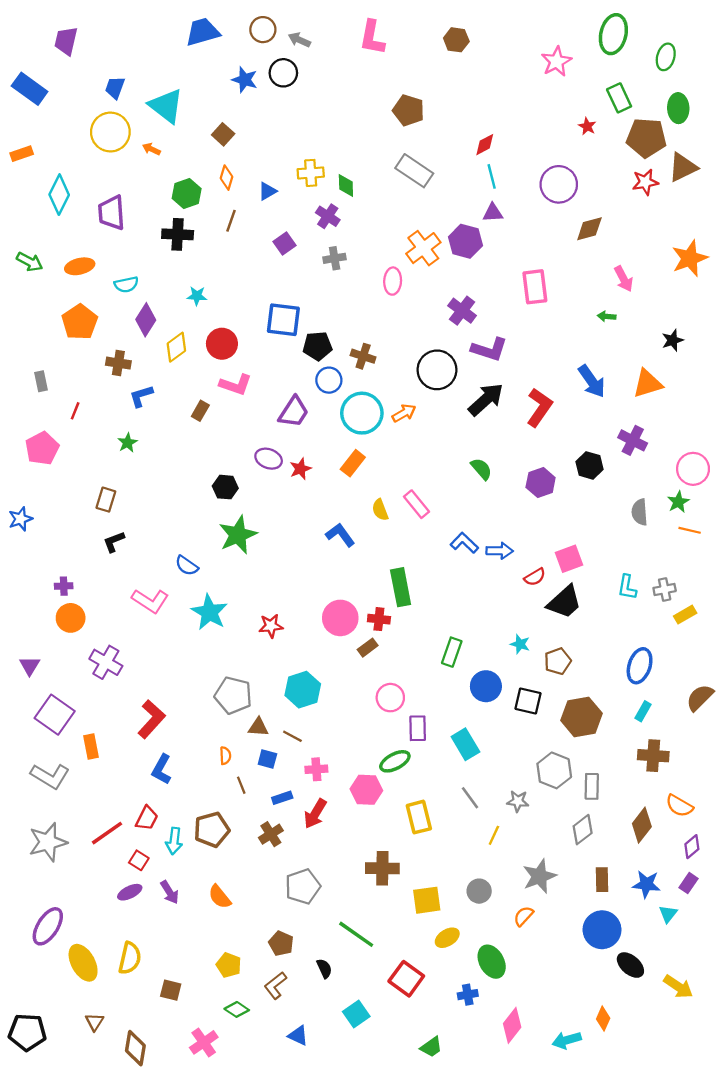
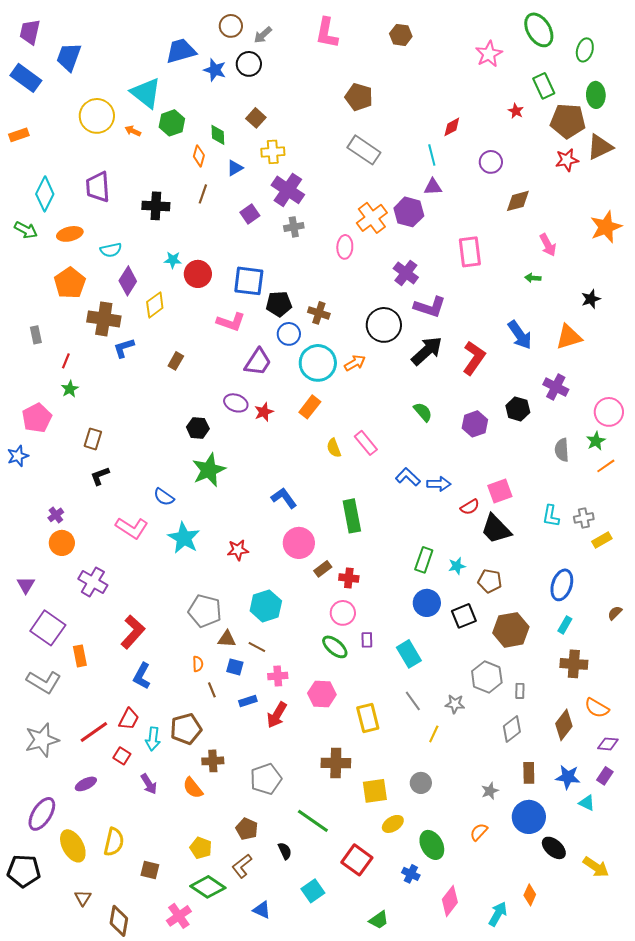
blue trapezoid: (203, 32) -> (181, 51), moved
green ellipse: (613, 34) -> (539, 30), turned -44
gray arrow: (299, 40) -> (263, 35), turned -66
purple trapezoid: (66, 41) -> (30, 32), moved
blue trapezoid: (115, 88) -> (69, 57), moved, size x1.4
brown square: (223, 134) -> (256, 118), moved
red diamond: (485, 145) -> (452, 127), moved
purple circle: (559, 184) -> (491, 162), size x0.7
green diamond: (346, 185) -> (218, 135), moved
green hexagon: (187, 193) -> (172, 123), moved
cyan diamond: (59, 195) -> (45, 194), moved
purple cross: (328, 216) -> (288, 190), size x1.5
red circle: (222, 344) -> (198, 274), moved
brown cross: (118, 363) -> (104, 319), size x1.5
pink L-shape: (236, 385) -> (231, 322), moved
green star: (127, 443) -> (70, 389), moved
pink pentagon: (42, 448) -> (37, 418), moved
orange line: (690, 530) -> (606, 466), turned -48
blue L-shape: (340, 535) -> (284, 498), moved
purple cross: (64, 586) -> (56, 515), turned -35
black trapezoid: (564, 602) -> (496, 529), turned 88
red cross: (379, 619) -> (349, 578), moved
cyan star: (520, 644) -> (457, 566), turned -30
green rectangle: (452, 652) -> (424, 560), moved
brown pentagon: (558, 661) -> (490, 581), turned 30
brown semicircle: (700, 698) -> (615, 613), size x0.6
black square: (528, 701) -> (464, 616), turned -35
purple rectangle: (418, 728) -> (367, 640), size x0.7
green ellipse: (395, 761) -> (335, 647), moved, turned 68
gray rectangle: (592, 786) -> (520, 691), size x0.7
brown cross: (271, 834) -> (213, 761), moved, turned 30
purple diamond: (692, 847) -> (608, 744), turned 45
gray star: (539, 876) -> (490, 791), moved, size x0.6
purple ellipse: (130, 892) -> (86, 784), moved
cyan triangle: (668, 914) -> (587, 803), turned -42
orange semicircle: (523, 916) -> (479, 832), moved
blue cross: (468, 995) -> (411, 874), turned 36
green diamond: (237, 1009) -> (208, 887), size x1.6
black pentagon: (27, 1032) -> (24, 871), moved
cyan arrow: (567, 1040) -> (498, 914), turned 135

